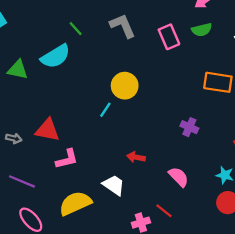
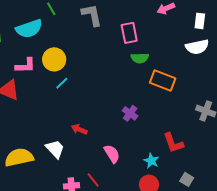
green semicircle: (202, 30) -> (140, 58), moved
yellow circle: (125, 86) -> (54, 59), moved
pink L-shape: (67, 159) -> (25, 66), moved

